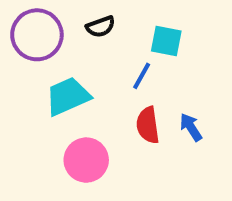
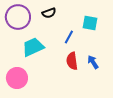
cyan square: (166, 41) -> (90, 23), moved
pink circle: (86, 160) -> (17, 78), moved

